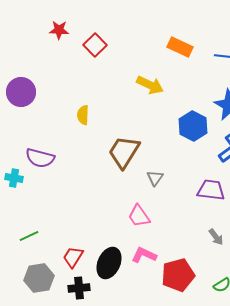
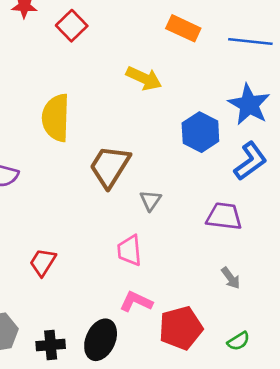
yellow semicircle: (83, 115) -> (56, 118), size x1.8
pink trapezoid: (139, 216) -> (129, 250), turned 30
red trapezoid: (73, 257) -> (43, 262), moved
black ellipse: (109, 263) -> (101, 340), moved

